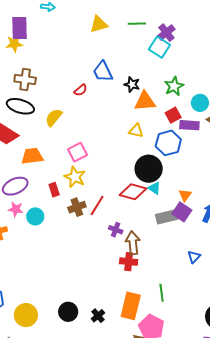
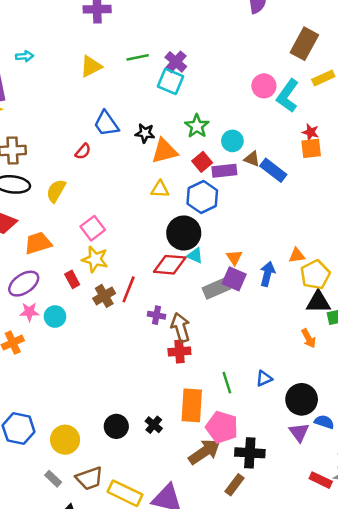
blue triangle: (194, 257) -> (264, 378), moved, turned 32

